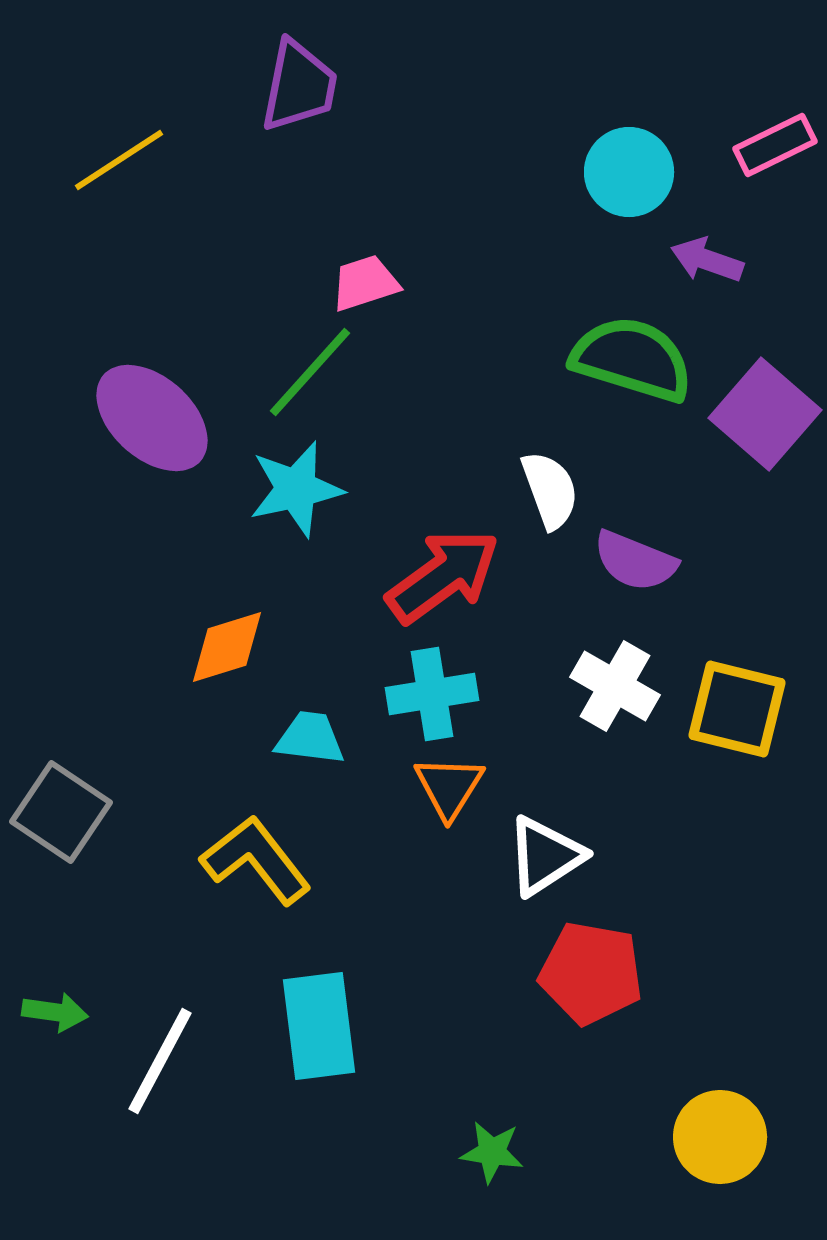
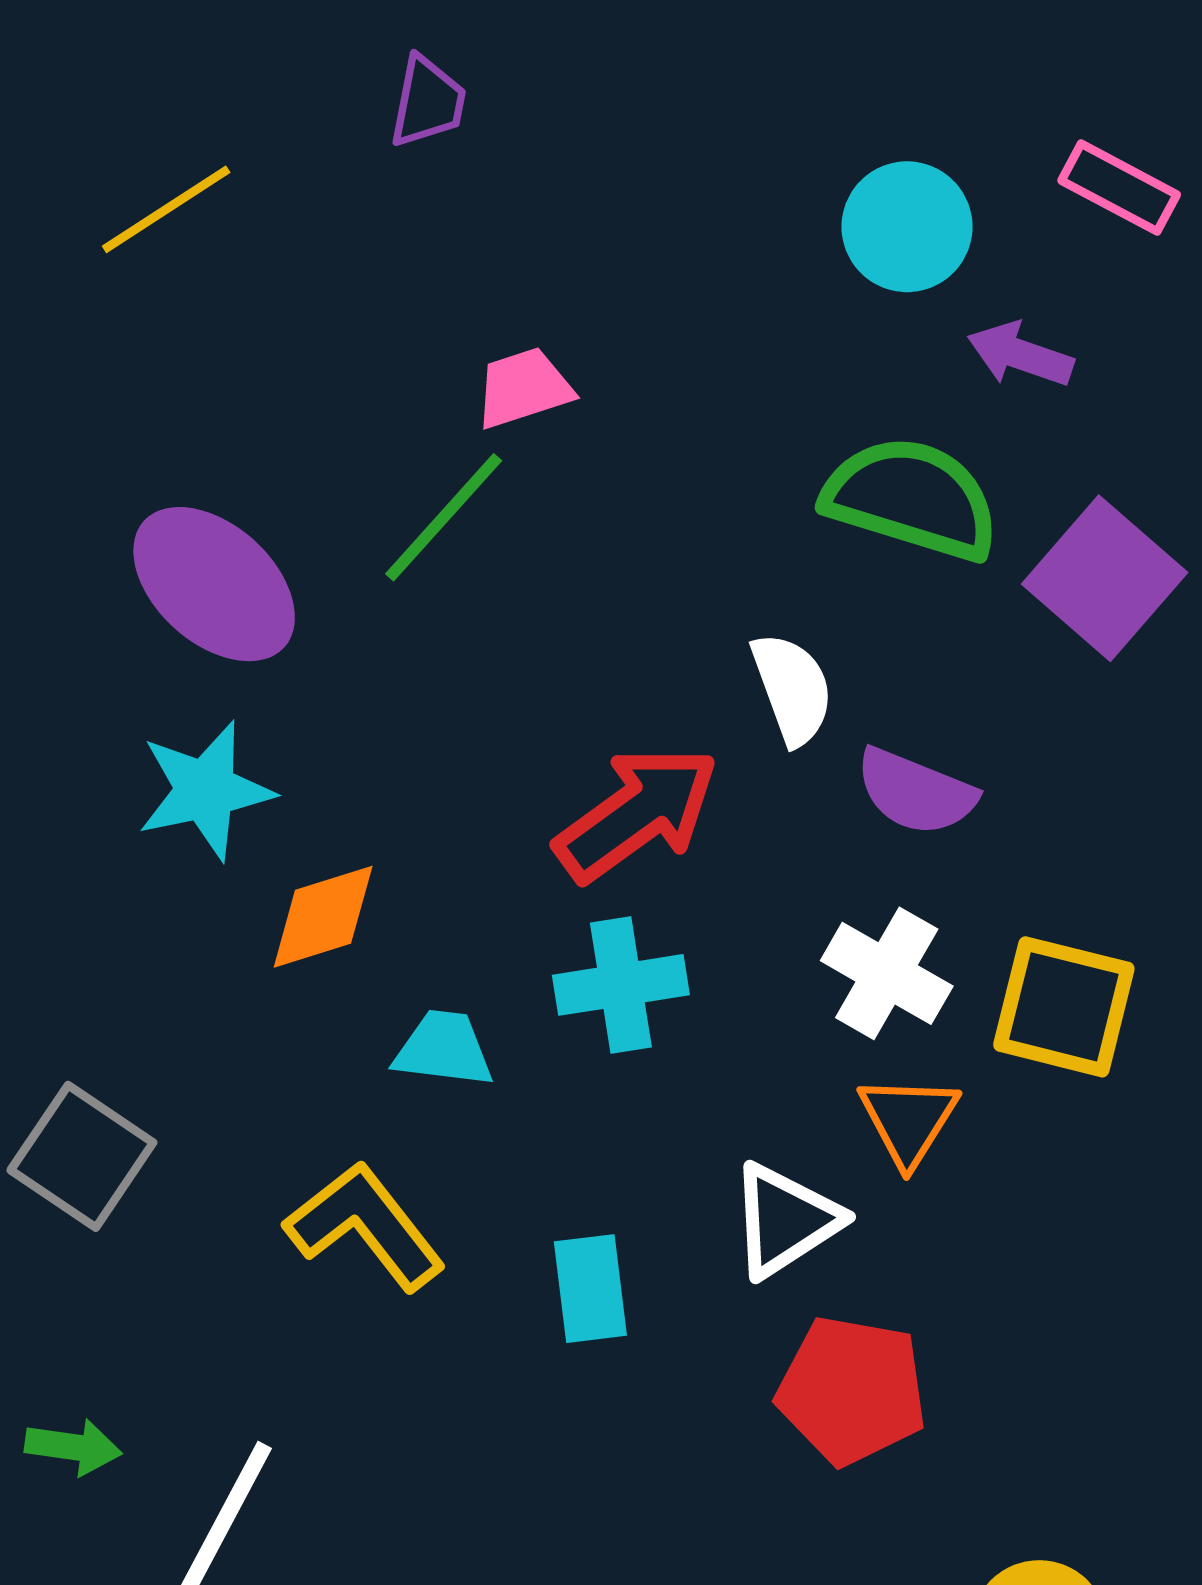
purple trapezoid: (299, 86) -> (428, 102), size x0.7
pink rectangle: (775, 145) -> (1119, 188), turned 54
cyan star: (296, 489) -> (205, 790), moved
orange triangle: (449, 787) -> (908, 1120), moved
cyan rectangle: (319, 1026) -> (590, 1289), moved, size x0.7

